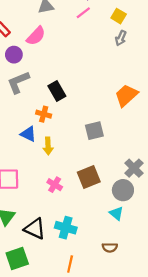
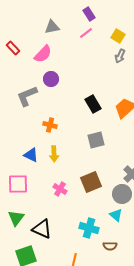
purple circle: (14, 55) -> (51, 79), moved
black rectangle: (57, 91) -> (93, 104), moved
blue triangle: (28, 134) -> (31, 155), moved
cyan cross: (66, 228) -> (89, 228), moved

